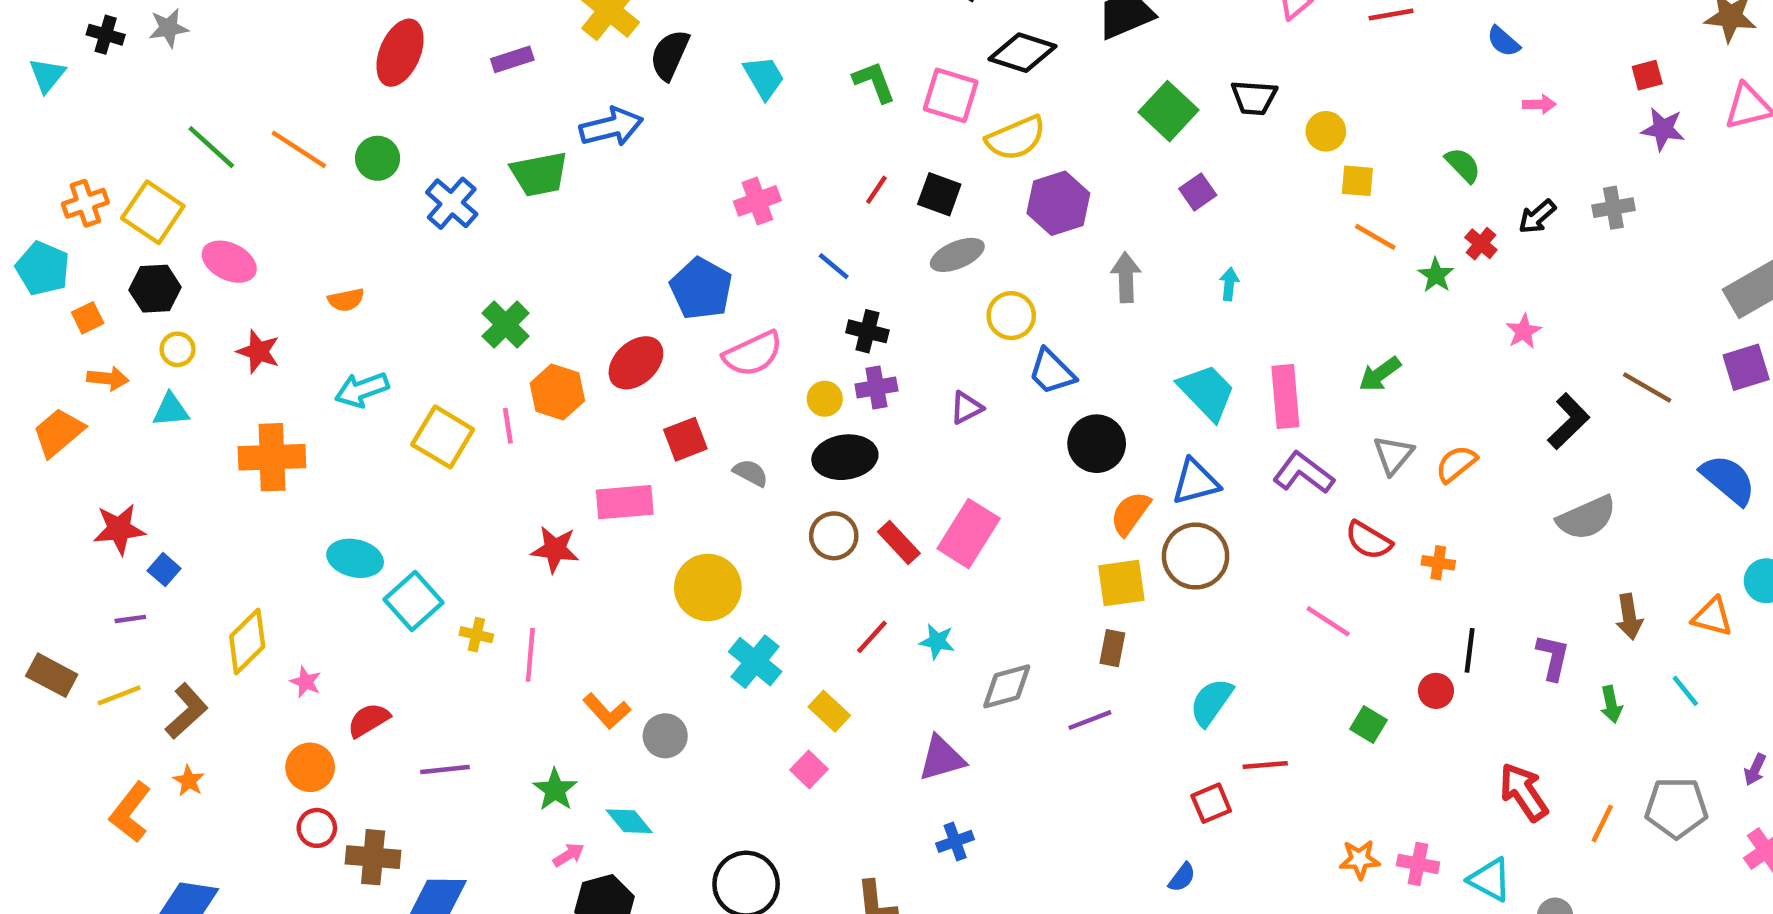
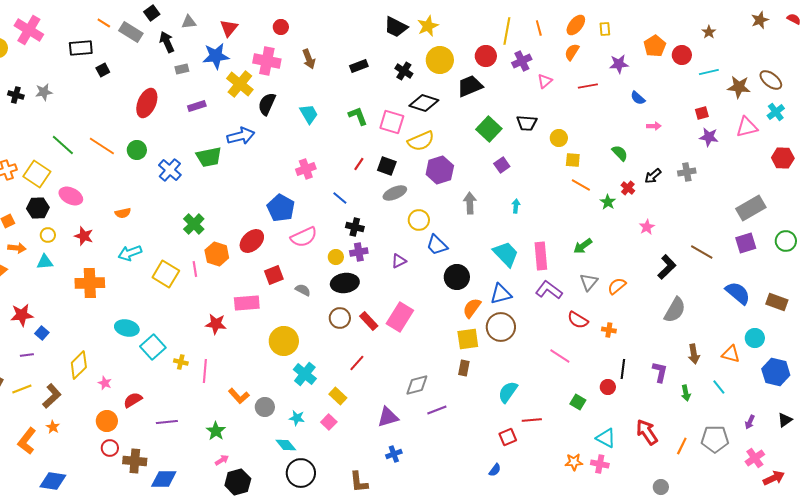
gray semicircle: (1587, 518) -> (675, 310), turned -36
cyan star: (937, 641) -> (297, 418), moved
purple line: (1090, 720) -> (437, 410), moved
cyan diamond: (629, 821) -> (286, 445), moved
cyan triangle: (1490, 880) -> (606, 438), moved

